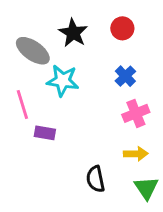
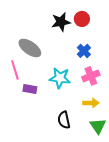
black star: (73, 33) -> (61, 22), moved, turned 30
gray ellipse: (33, 51) -> (30, 48), moved
cyan star: (63, 81) -> (60, 78), moved

